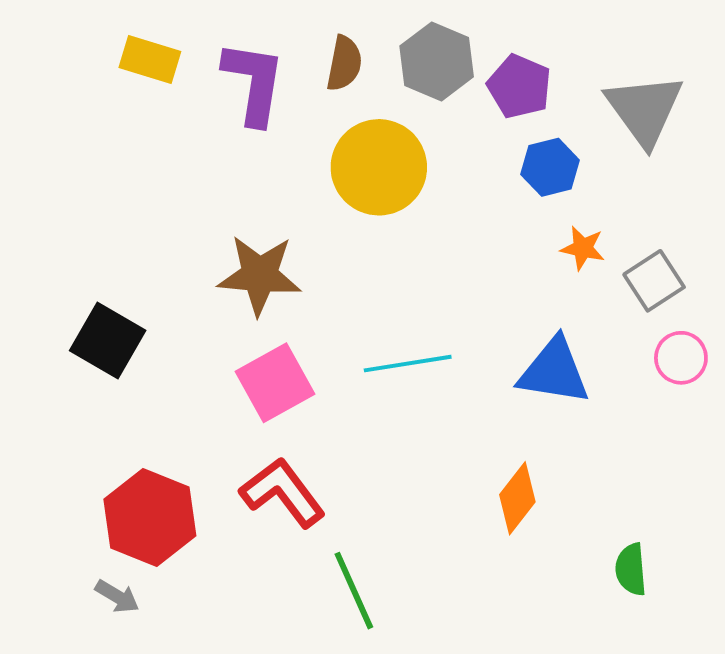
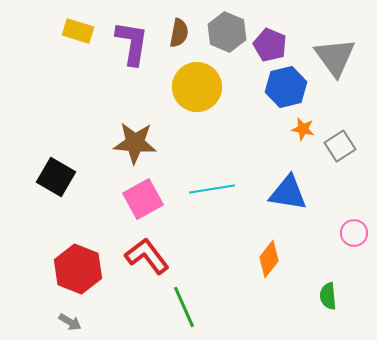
blue hexagon: (550, 167) -> (286, 87), size x1.4
pink circle: (681, 358) -> (354, 233), moved
gray arrow: (117, 596) -> (70, 322), moved

